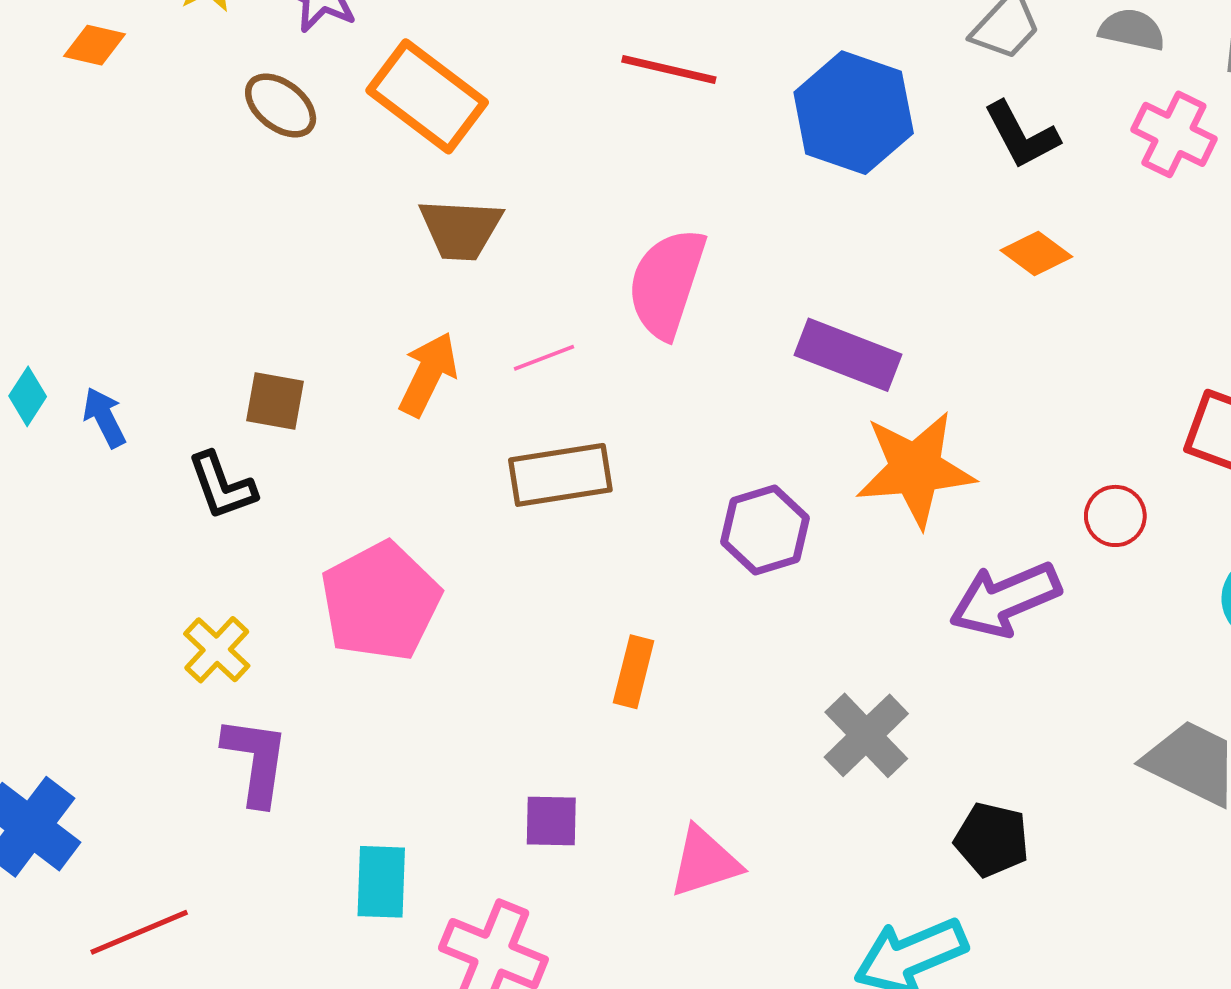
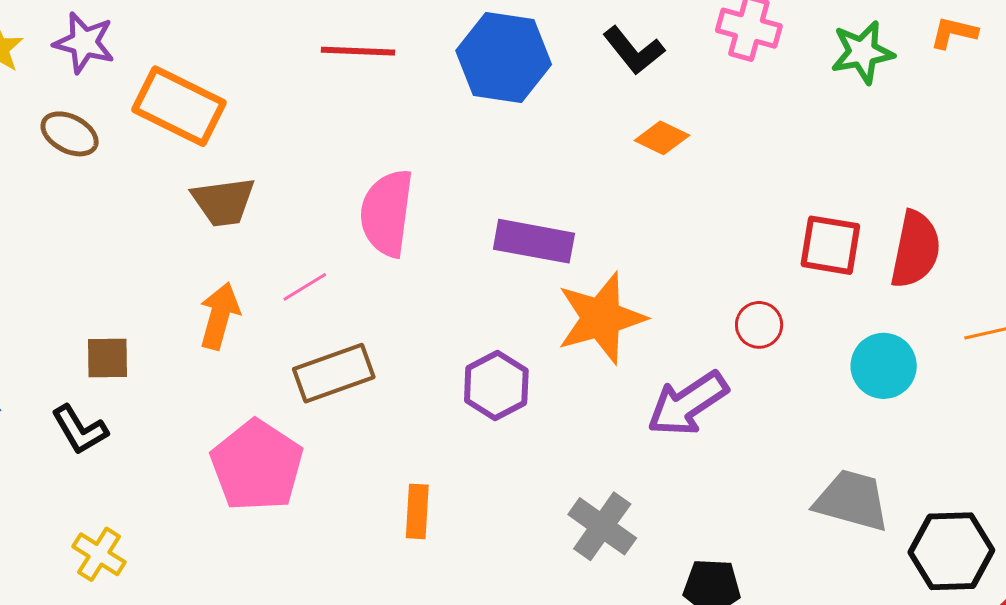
pink pentagon: (381, 601) -> (257, 466), moved

